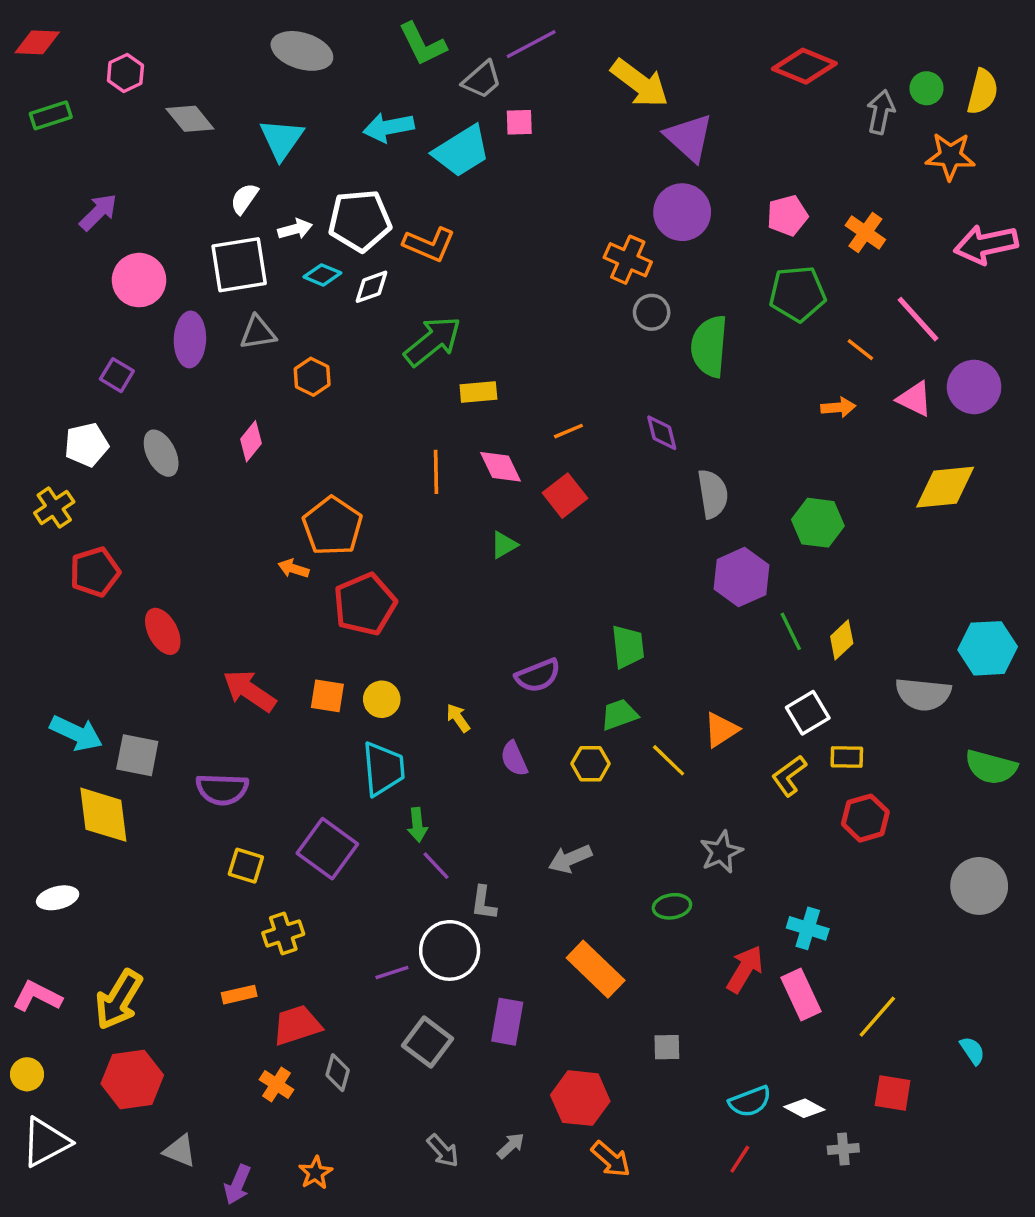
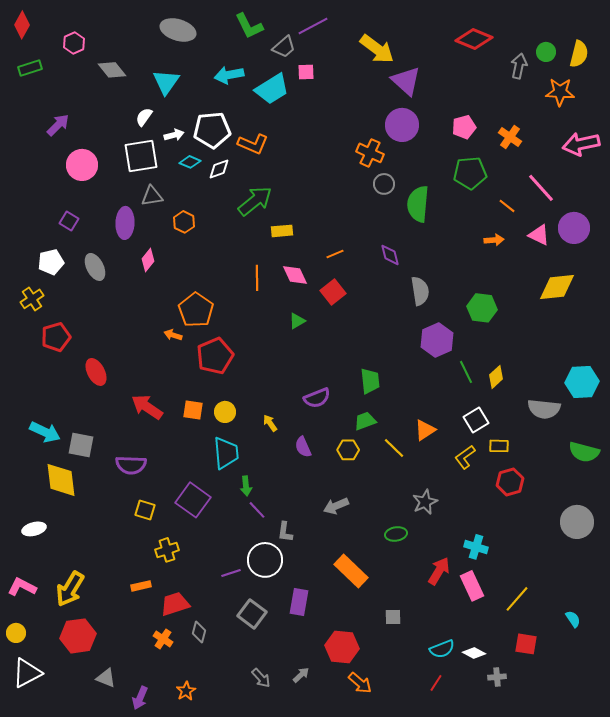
red diamond: (37, 42) -> (22, 25), turned -64
purple ellipse: (190, 339) -> (125, 223), moved

